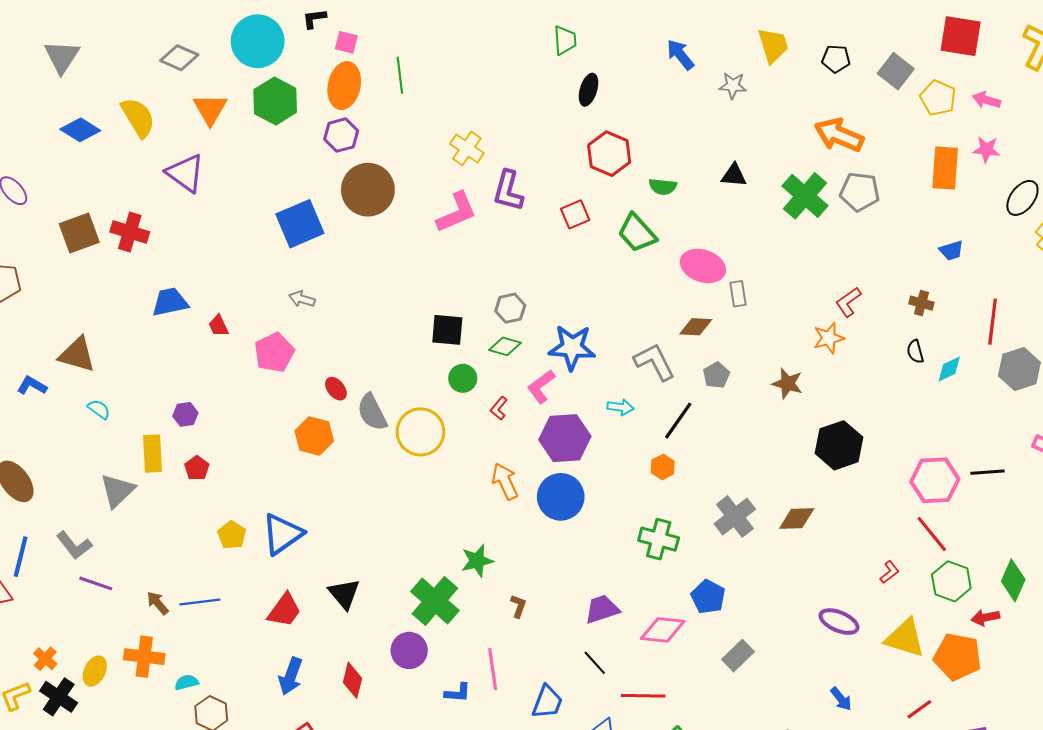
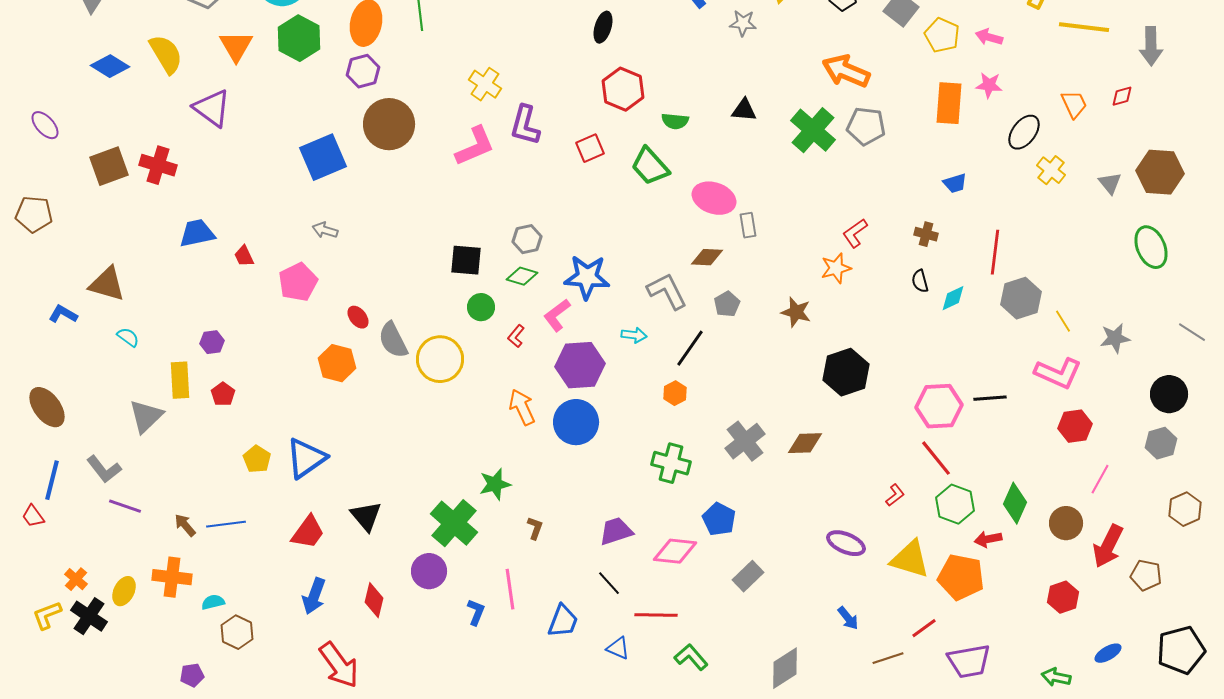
blue L-shape: (458, 693) -> (476, 612), turned -72

